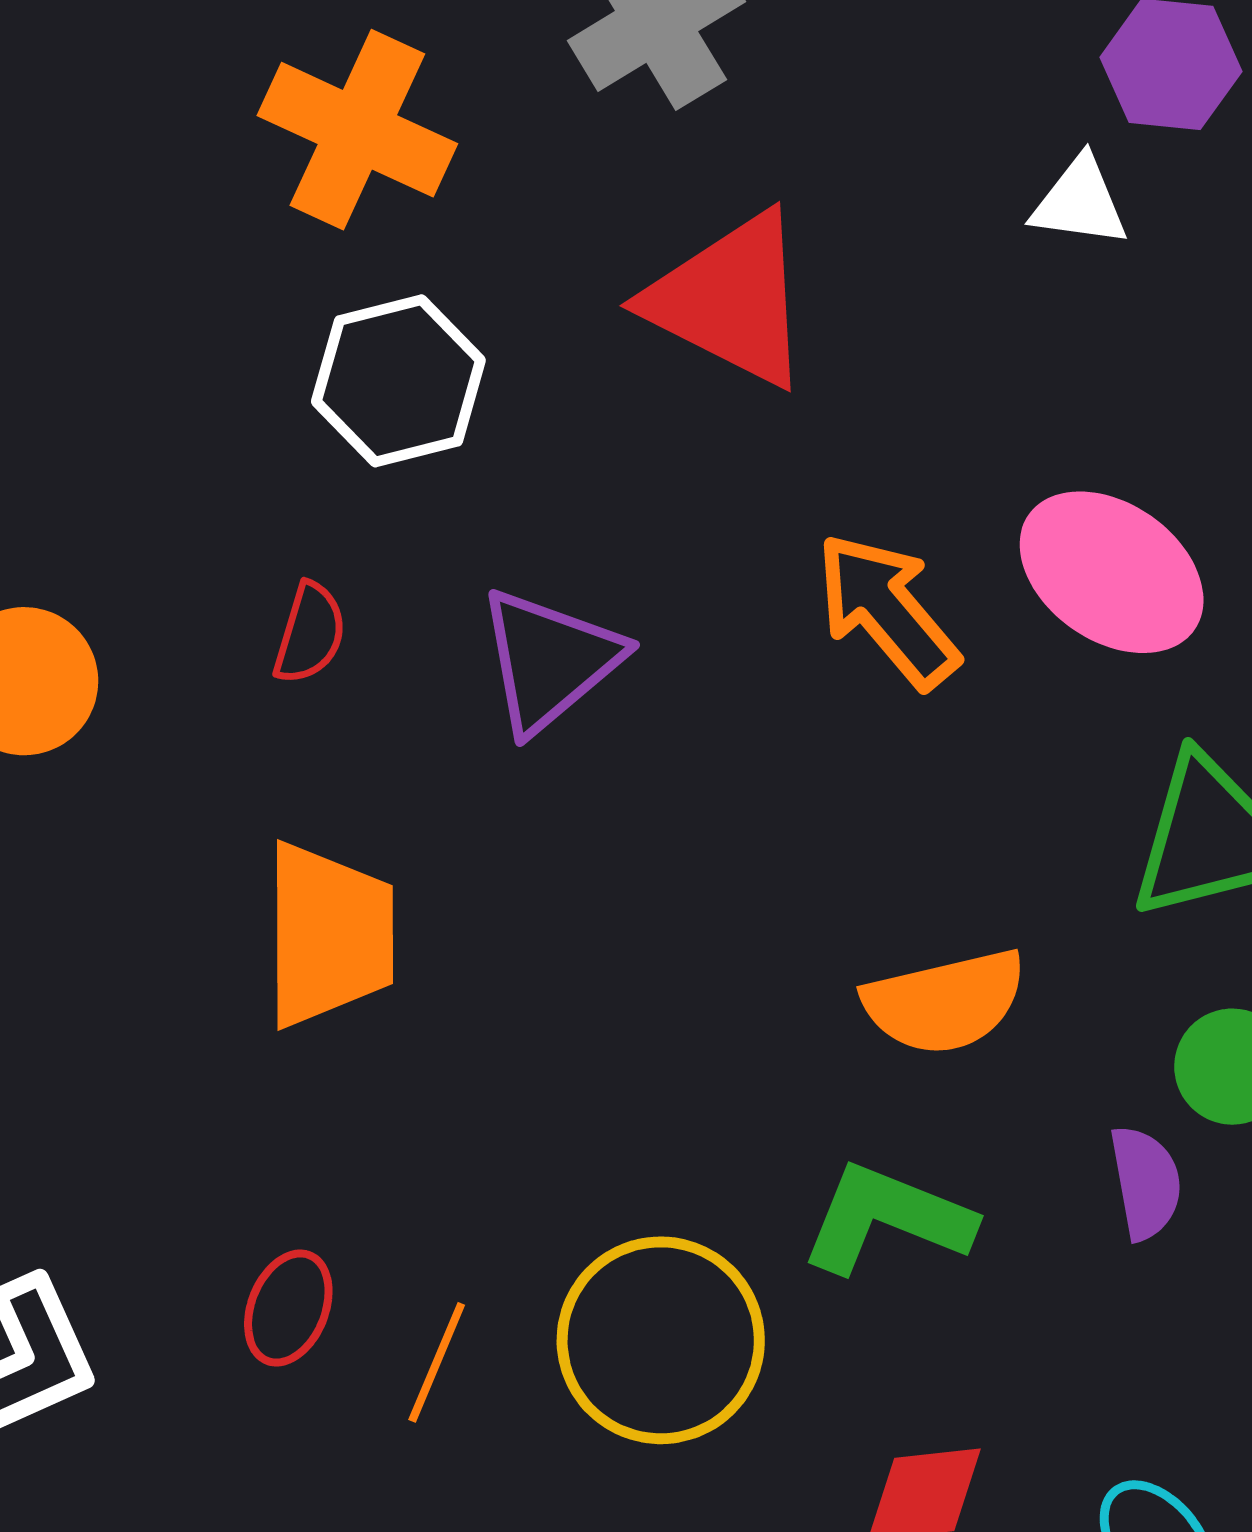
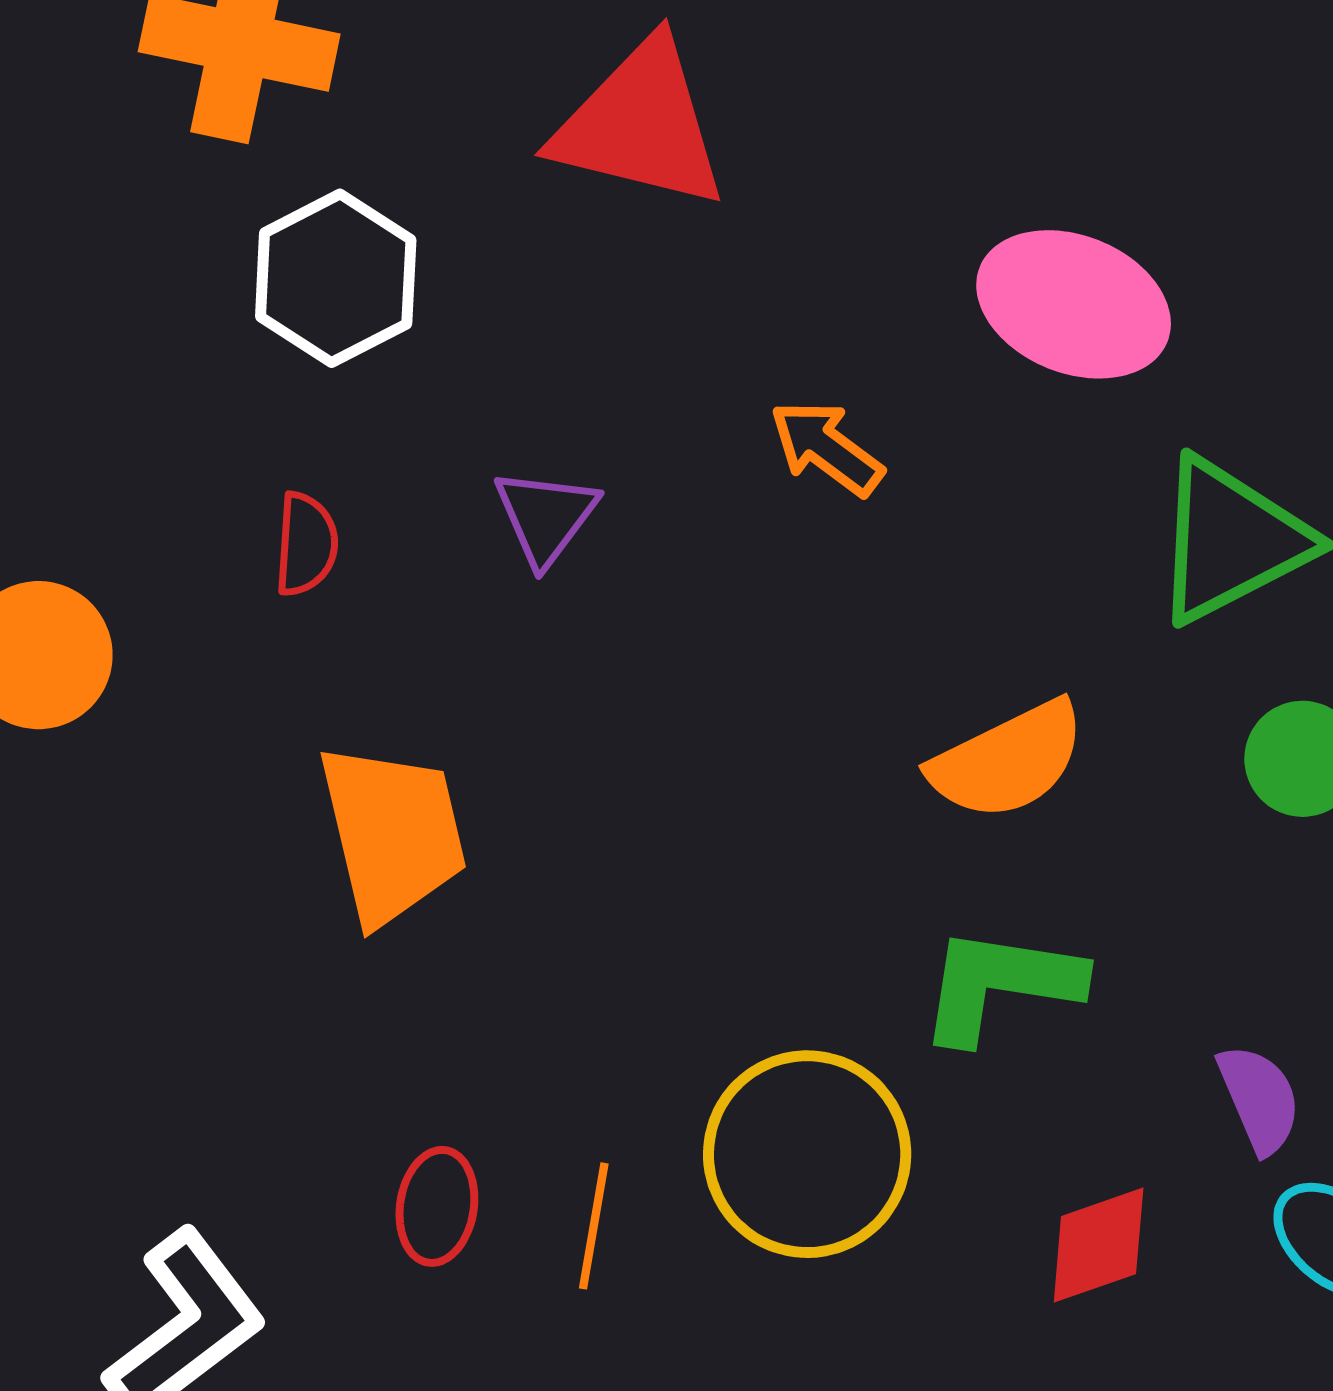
orange arrow: (887, 610) -> (826, 448), moved, size x0.7
purple triangle: (549, 660) -> (546, 517), size x0.7
purple semicircle: (1146, 1183) -> (1259, 1099), moved

